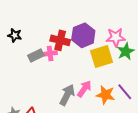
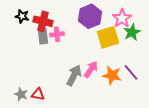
pink star: (116, 37) -> (122, 18), turned -30
red cross: (60, 40) -> (43, 21), moved
gray rectangle: (36, 55) -> (43, 36), turned -70

